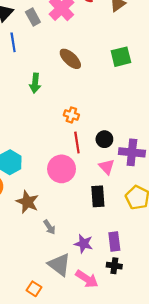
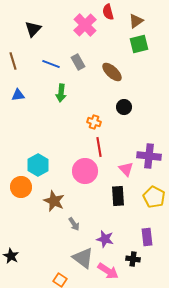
gray rectangle: (33, 17) -> (78, 62), moved
blue line: (13, 42) -> (51, 64), moved, turned -60
green square: (121, 57) -> (139, 44), moved
brown ellipse: (70, 59) -> (112, 72), moved
black circle: (104, 139) -> (124, 107), moved
purple rectangle: (114, 241) -> (147, 237), moved

